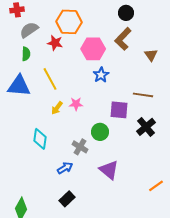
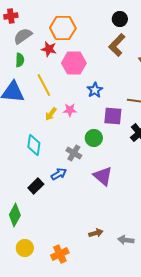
pink hexagon: (93, 49) -> (74, 63), moved
blue star: (101, 75) -> (95, 90), moved
black rectangle: (67, 199) -> (36, 186), moved

